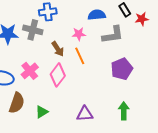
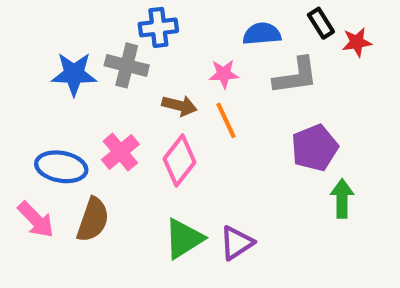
brown arrow: (58, 49) -> (179, 106), turned -42
green arrow: (124, 111) -> (342, 199), moved
green triangle: (42, 112) -> (184, 239), moved, size x1.5
purple triangle: (85, 114) -> (237, 243), turned -30

